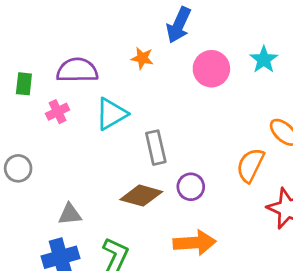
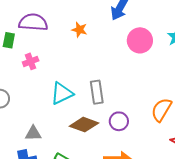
orange star: (142, 58) -> (79, 30), moved
purple semicircle: (77, 70) -> (33, 22), moved
cyan triangle: (111, 114) -> (62, 93), moved

